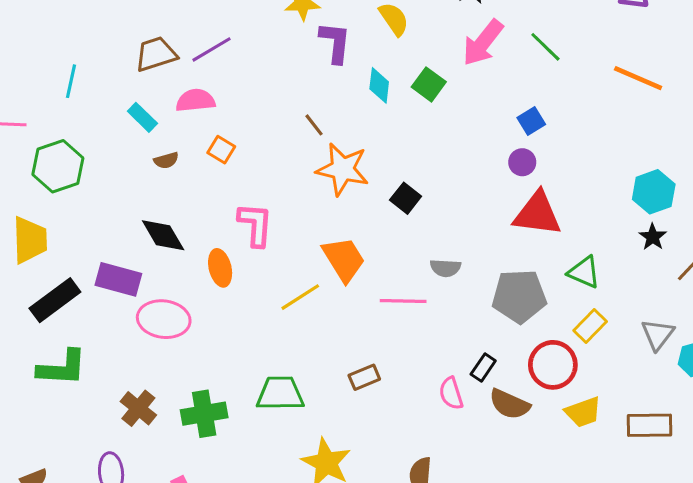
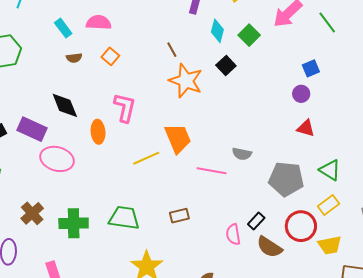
black square: (406, 198) -> (226, 66), moved
red triangle: (537, 214) -> (306, 128), size x0.6
yellow trapezoid: (583, 412) -> (330, 245), moved

